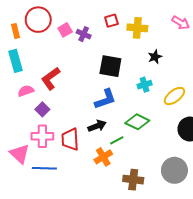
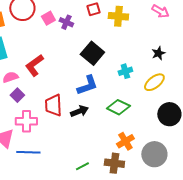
black star: (155, 57) -> (158, 53), moved
black square: (110, 66) -> (92, 53), turned 30
purple square: (42, 109) -> (17, 95), moved
red trapezoid: (70, 139) -> (53, 105), moved
green line: (117, 140) -> (82, 166), moved
orange cross: (103, 157) -> (125, 141), moved

